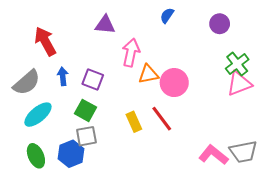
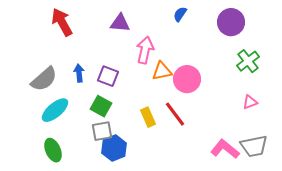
purple circle: (220, 24) -> (231, 22), size x1.4
red arrow: (45, 41) -> (62, 22), moved
pink triangle: (239, 84) -> (250, 102), moved, size x0.6
blue hexagon: (71, 154) -> (114, 148), moved

